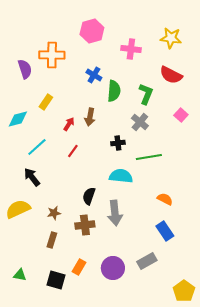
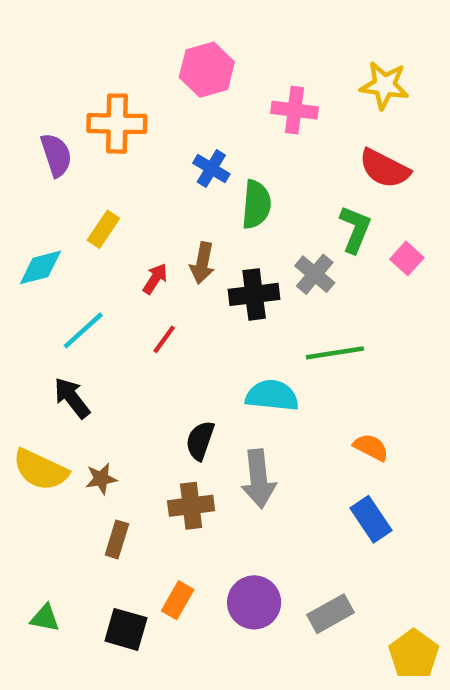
green L-shape: (146, 94) -> (355, 229), moved
black cross: (118, 143) -> (254, 294), moved, size x1.5
yellow semicircle: (18, 209) -> (40, 470), turned -130
brown star: (54, 213) -> (101, 479), moved
gray rectangle: (147, 261) -> (330, 614), moved

